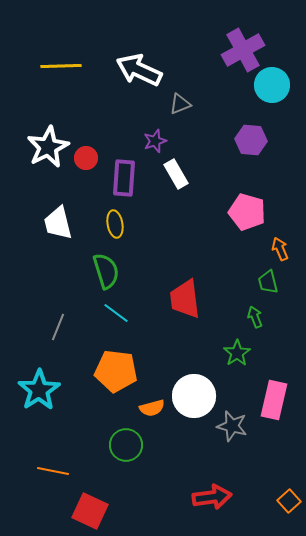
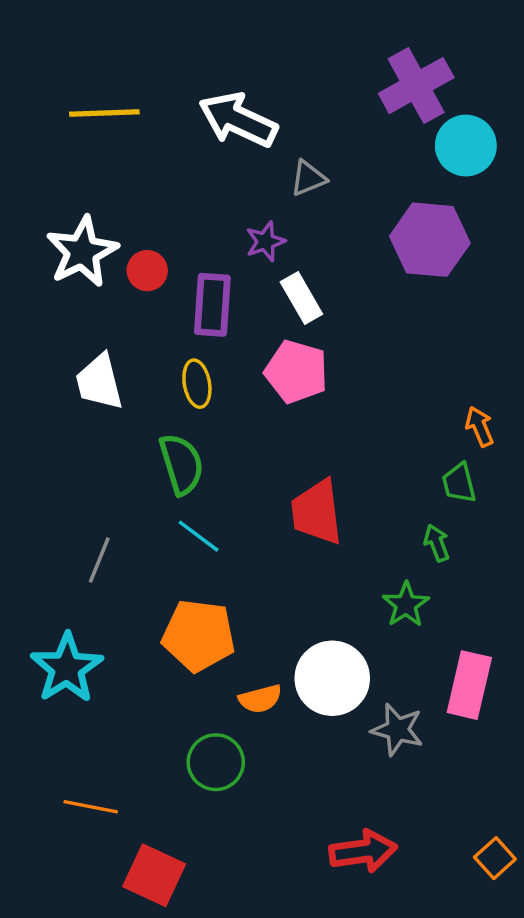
purple hexagon: (251, 140) -> (430, 240), size x1.4
pink pentagon: (247, 212) -> (296, 372), moved

